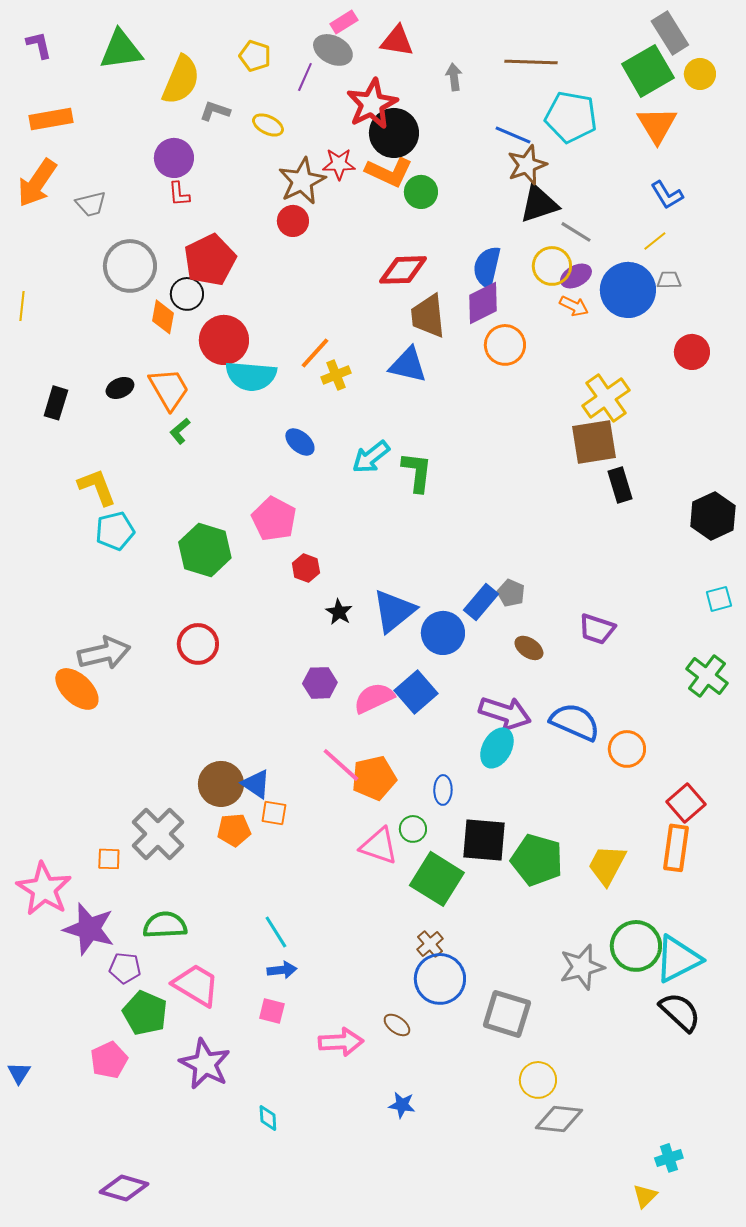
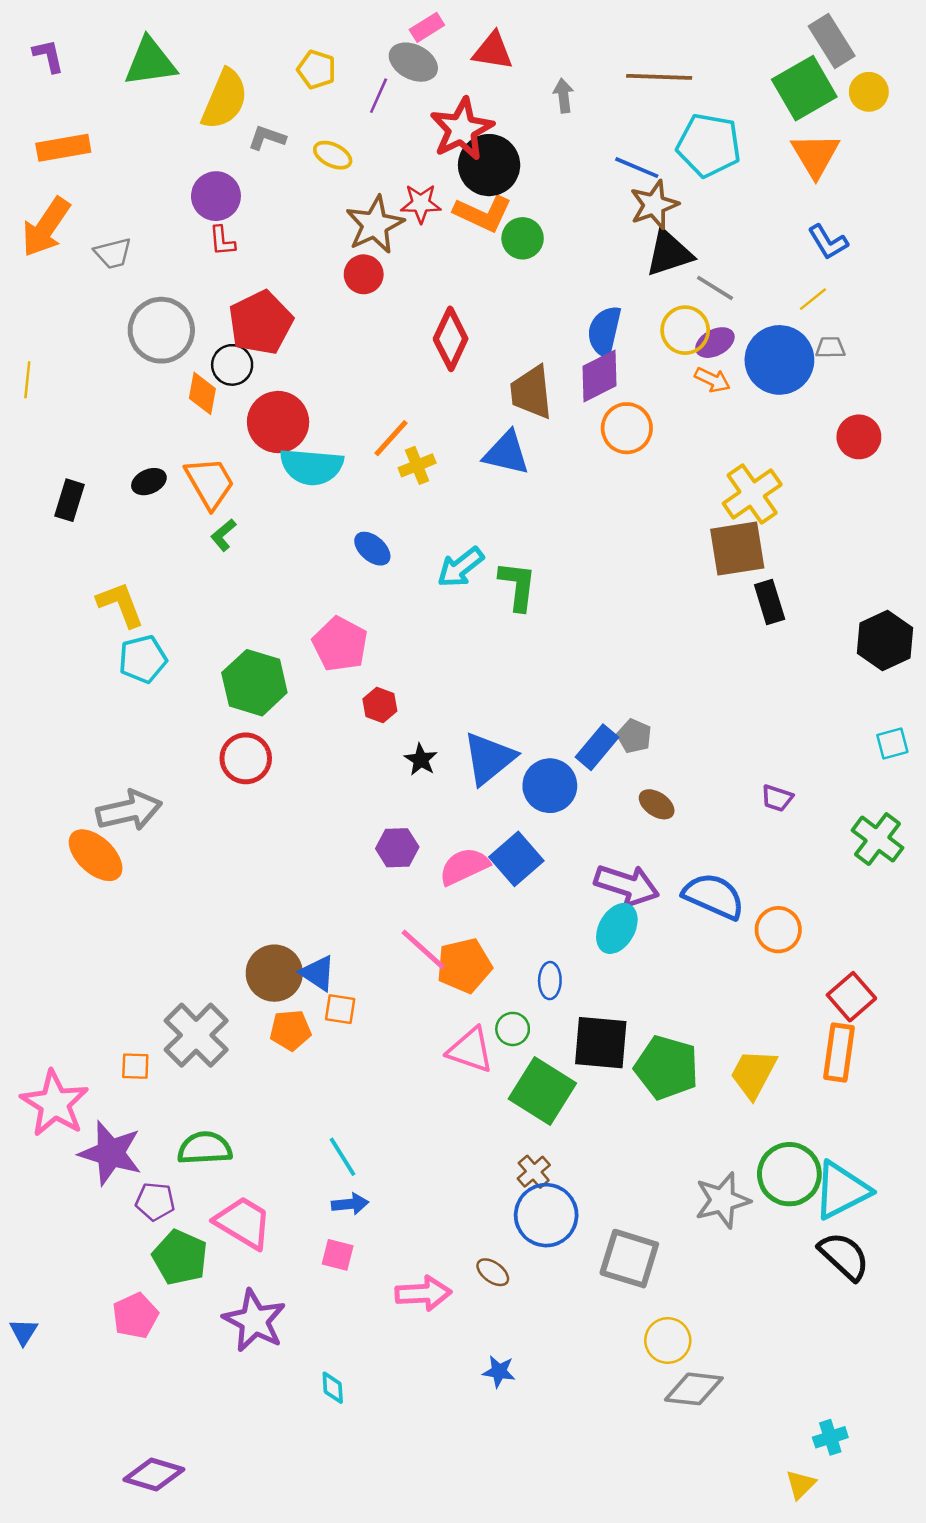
red diamond: (403, 270) -> (451, 339), moved, turned -63
purple trapezoid: (597, 629) -> (777, 798), moved, size x0.7
red circle: (198, 644) -> (246, 758), moved

